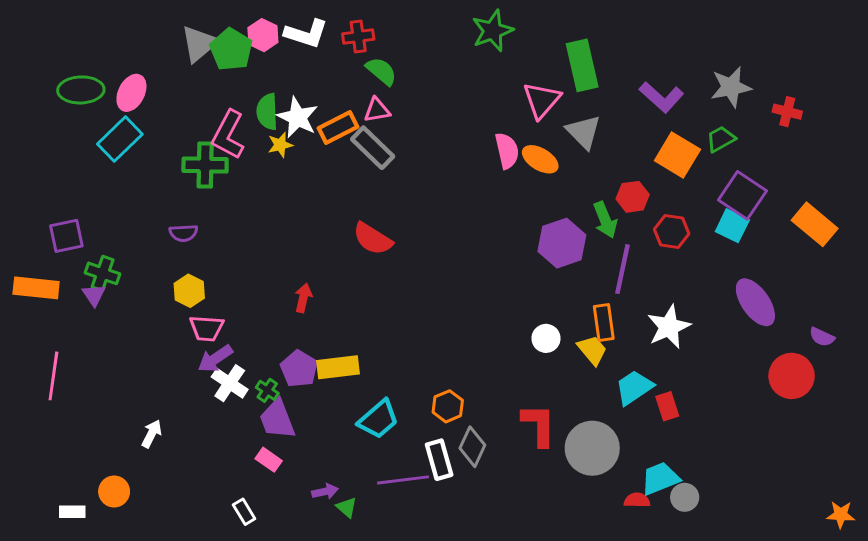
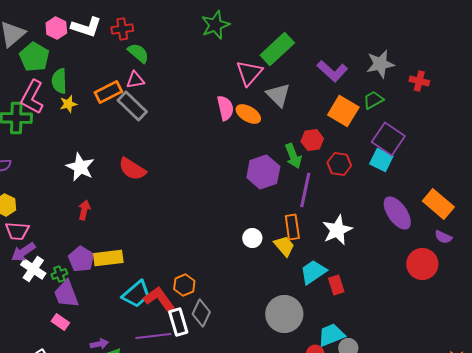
green pentagon: (231, 50) -> (34, 57), moved
green rectangle: (582, 65) -> (277, 49), turned 60
white star: (298, 117) -> (80, 167), moved
orange rectangle: (815, 224) -> (438, 204), moved
green cross: (267, 390) -> (59, 274), turned 35
red L-shape: (539, 425) -> (159, 299), moved, turned -36

